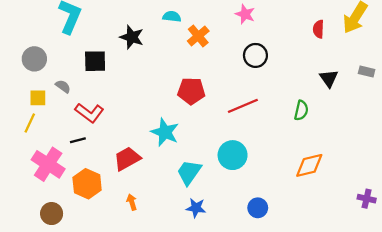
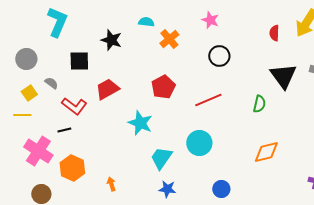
black triangle: (329, 78) -> (283, 76), size x1.6
red pentagon: (191, 91) -> (163, 87), turned -30
yellow square: (38, 98) -> (29, 93), turned -35
yellow line: (30, 123) -> (22, 115), turned 66
red trapezoid: (127, 159) -> (107, 89), moved

